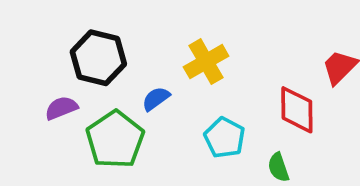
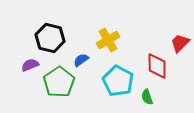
cyan pentagon: (225, 138) -> (118, 81), size x1.4

